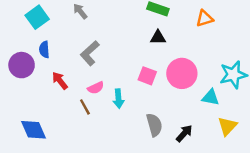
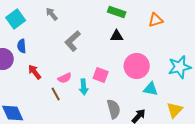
gray L-shape: (90, 53) -> (73, 41), moved
pink square: (147, 76) -> (101, 75), moved
cyan triangle: (211, 97) -> (151, 89), moved

